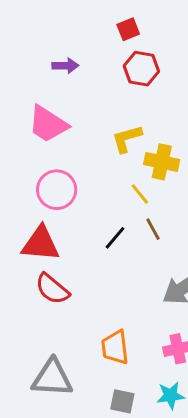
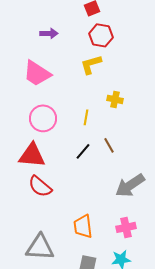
yellow L-shape: (127, 139) -> (91, 64), moved
yellow cross: (162, 162) -> (115, 99), size x0.7
yellow line: (140, 194) -> (86, 117), moved, turned 49

